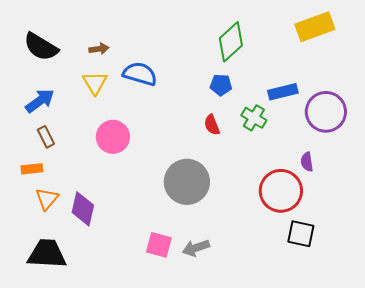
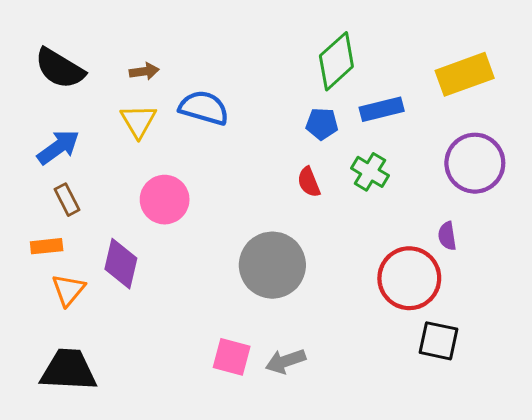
yellow rectangle: (315, 27) -> (465, 74), moved
blue rectangle: (283, 92) -> (382, 109), moved
purple diamond: (83, 209) -> (121, 264), moved

